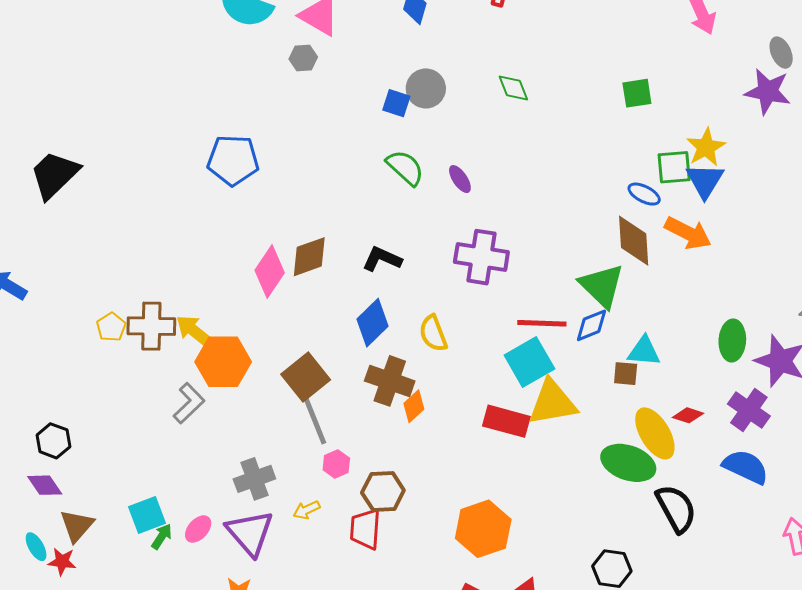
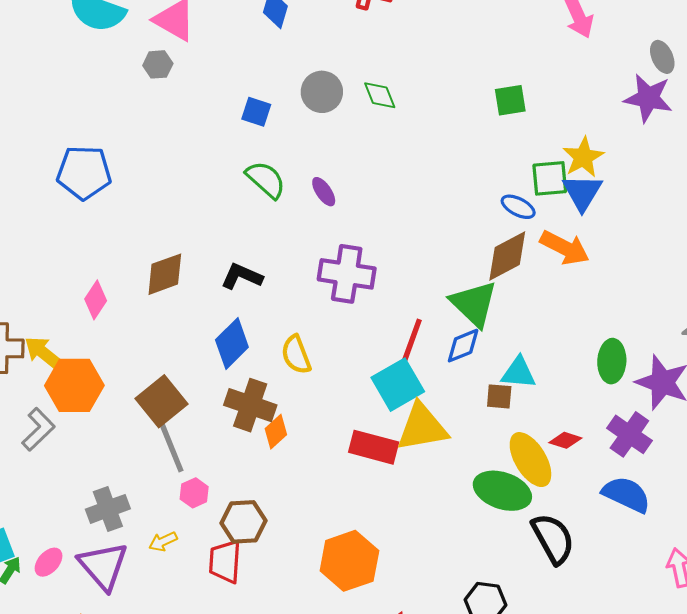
gray circle: (426, 88) -> (322, 92), moved
brown diamond: (634, 241) -> (507, 256), turned 66
pink diamond: (270, 272) -> (96, 300), moved, size x0.7
red line: (542, 323) -> (411, 344), turned -72

